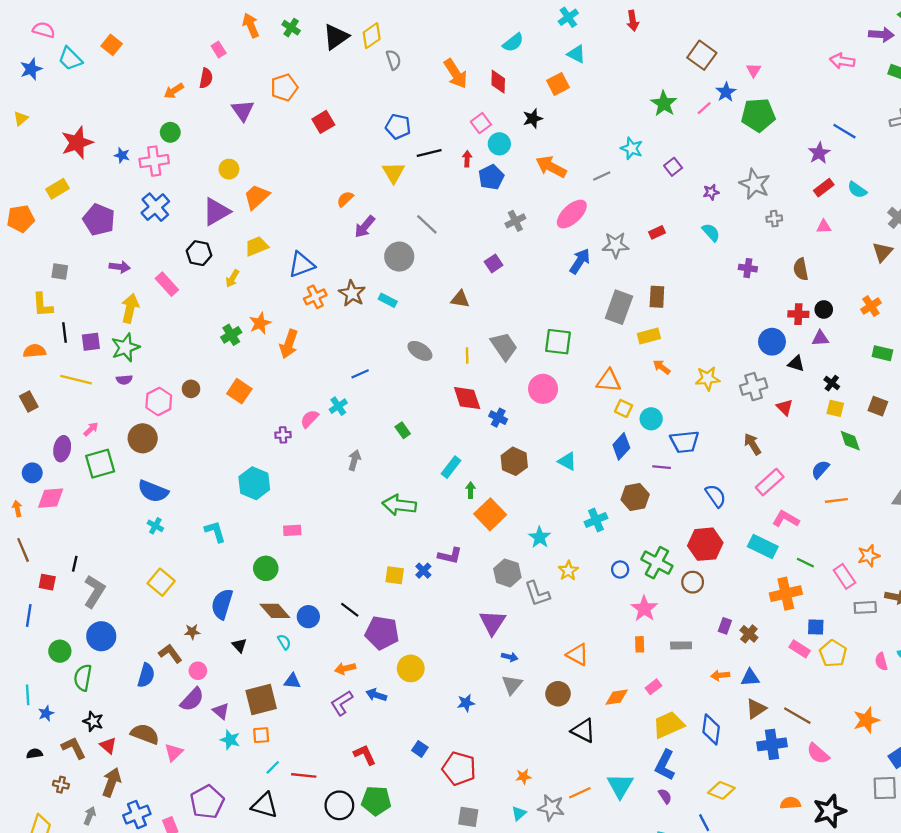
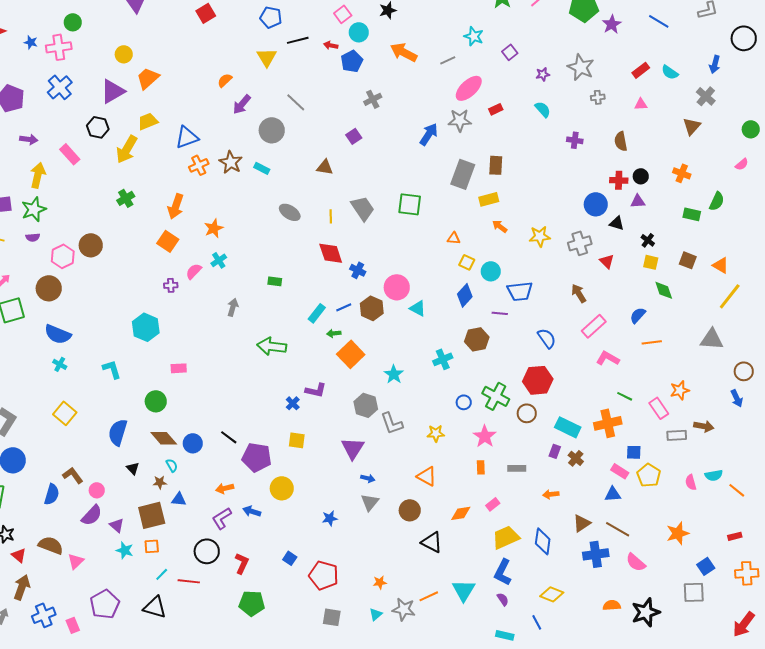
purple star: (819, 153) -> (612, 24), moved
red arrow: (467, 159) -> (331, 45), turned -80
pink ellipse: (572, 214) -> (469, 88), moved
yellow arrow: (232, 278) -> (127, 149), size x1.8
orange cross: (871, 306) -> (682, 173), turned -36
orange star: (260, 323) -> (214, 228), moved
blue line: (360, 374) -> (344, 307), moved
orange triangle: (609, 381) -> (454, 238), size x0.6
brown circle: (191, 389) -> (91, 245), size x1.5
pink circle: (543, 389) -> (397, 287), moved
orange square: (239, 391) -> (168, 241), moved
green rectangle: (403, 430) -> (275, 281), turned -48
green arrow: (471, 490) -> (334, 333), turned -96
cyan rectangle: (763, 546) -> (568, 427), moved
yellow star: (568, 571) -> (436, 433), moved, turned 30
yellow square: (395, 575) -> (297, 440), moved
brown star: (192, 632) -> (160, 482), moved
blue triangle: (750, 678) -> (613, 494), moved
red L-shape: (365, 755) -> (242, 563), turned 50
black circle: (339, 805) -> (207, 551), moved

